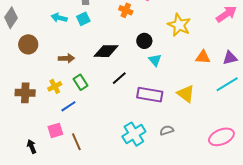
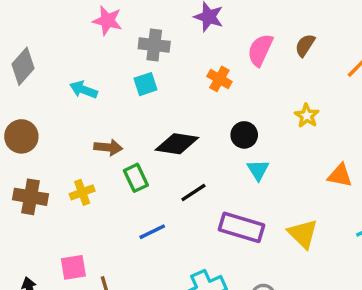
cyan arrow: (59, 18) -> (84, 90), moved
yellow star: (179, 25) -> (307, 116), size x0.6
brown circle: (28, 44) -> (21, 136), moved
green rectangle: (80, 82) -> (136, 178), moved
blue line: (68, 106) -> (152, 232), moved

